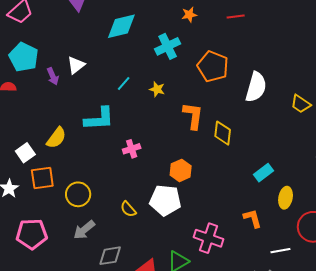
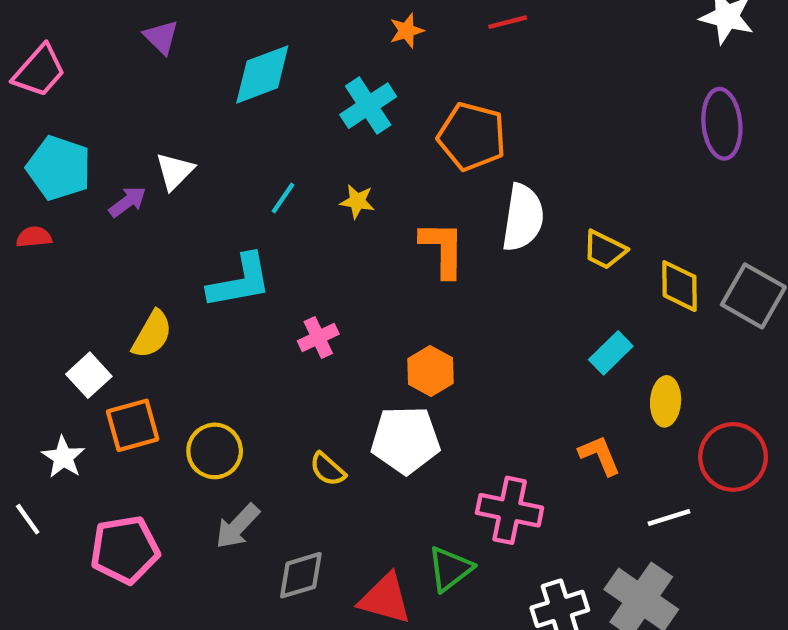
purple arrow: (53, 76) -> (127, 202), turned -96
white semicircle: (256, 87) -> (523, 218), moved
yellow trapezoid: (301, 104) -> (605, 250), moved
yellow diamond: (223, 133) -> (680, 286), moved

